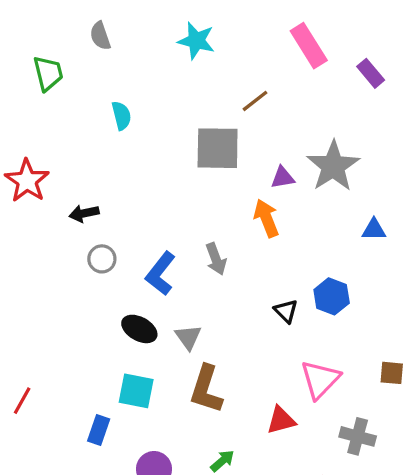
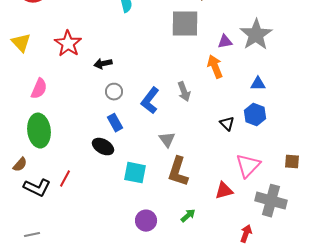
blue triangle: (374, 230) -> (258, 84), moved
black ellipse: (139, 329) -> (103, 147), moved
blue rectangle: (99, 430) -> (115, 123), moved, turned -48
gray cross: (358, 436) -> (271, 201), size x1.4

